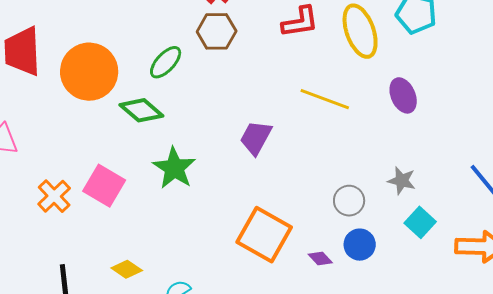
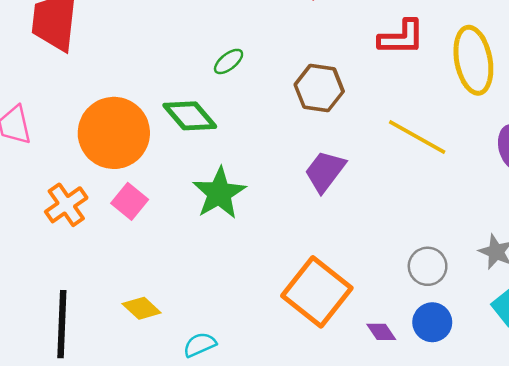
brown hexagon: (217, 31) -> (319, 88), moved
green ellipse: (166, 62) -> (229, 61), size x0.7
orange circle: (89, 72) -> (114, 133), moved
pink square: (104, 186) -> (130, 201), size x0.7

